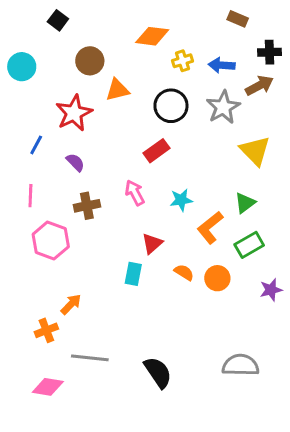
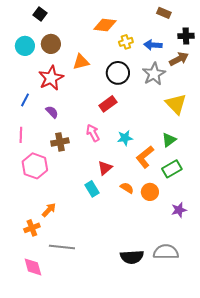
brown circle: (90, 61) -> (51, 44), moved
cyan circle: (22, 67) -> (25, 46), moved
cyan rectangle: (133, 274) -> (92, 189), turned -42
purple star: (271, 290) -> (179, 210), moved
black semicircle: (158, 372) -> (132, 257), moved, turned 120
pink diamond: (48, 387) -> (33, 267), turned 65

